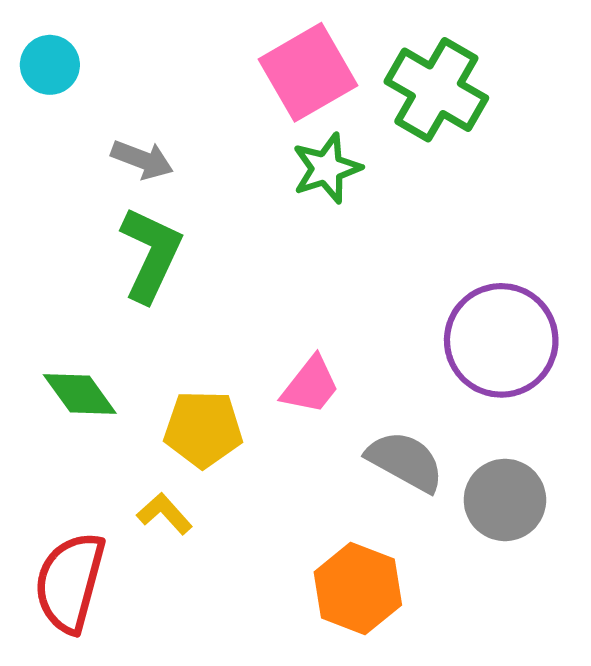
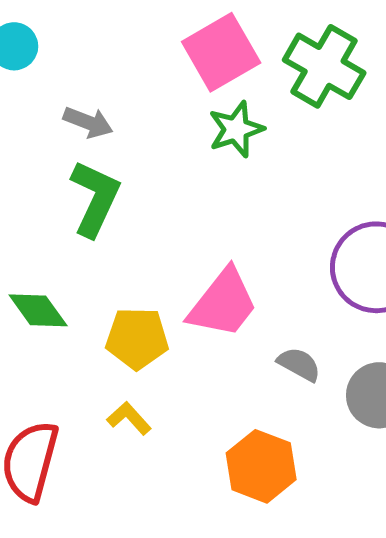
pink trapezoid: (310, 385) -> (223, 303), size x1.5
gray semicircle: (405, 461) -> (299, 364), size x0.7
yellow L-shape: (165, 514) -> (129, 418), moved

